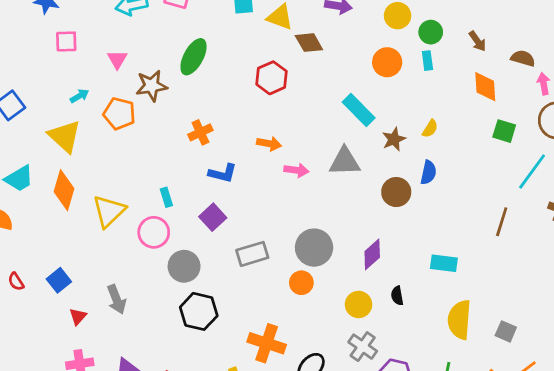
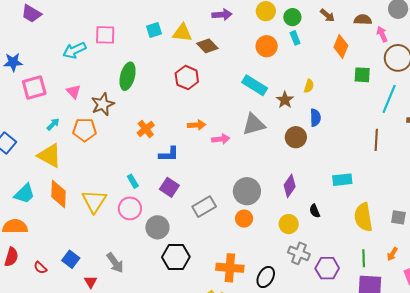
pink square: (66, 41) -> (34, 88), size x1.4
orange diamond: (485, 87) -> (341, 46), turned 40

